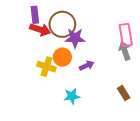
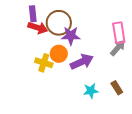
gray arrow: (125, 51) -> (118, 48), turned 60
purple arrow: (87, 66) -> (82, 62), size x1.6
cyan star: (72, 96) -> (91, 91), moved

